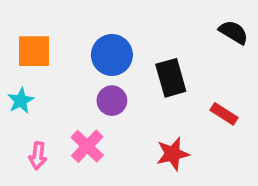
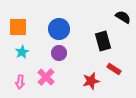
black rectangle: (171, 78) -> (103, 41), moved
cyan star: (21, 101) -> (22, 52), moved
red rectangle: (224, 114) -> (114, 69), moved

